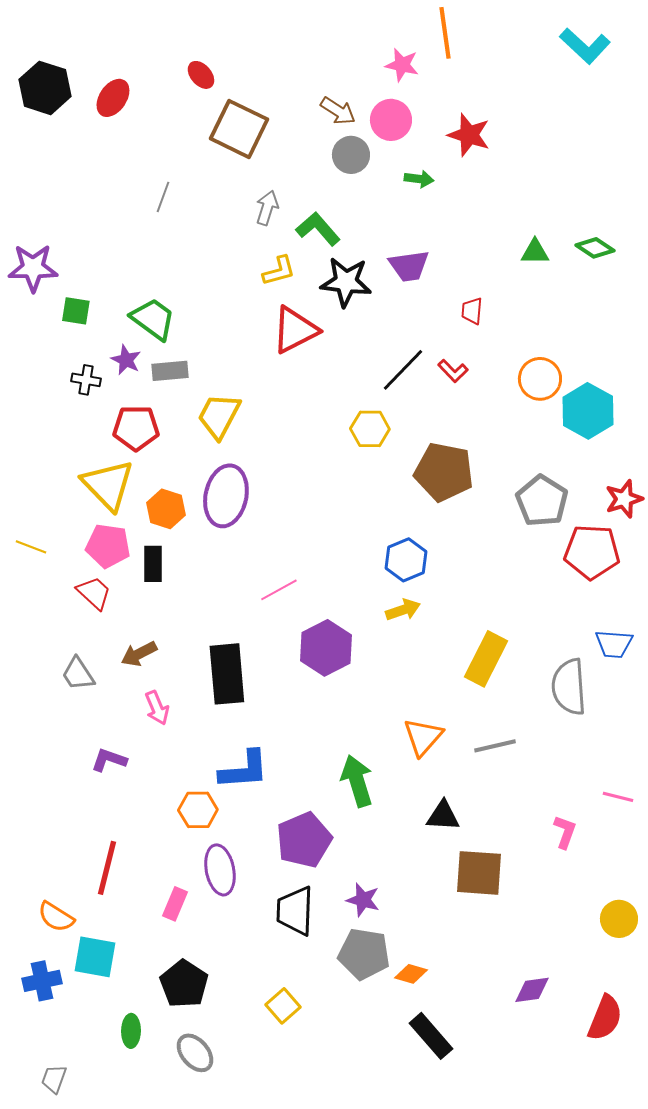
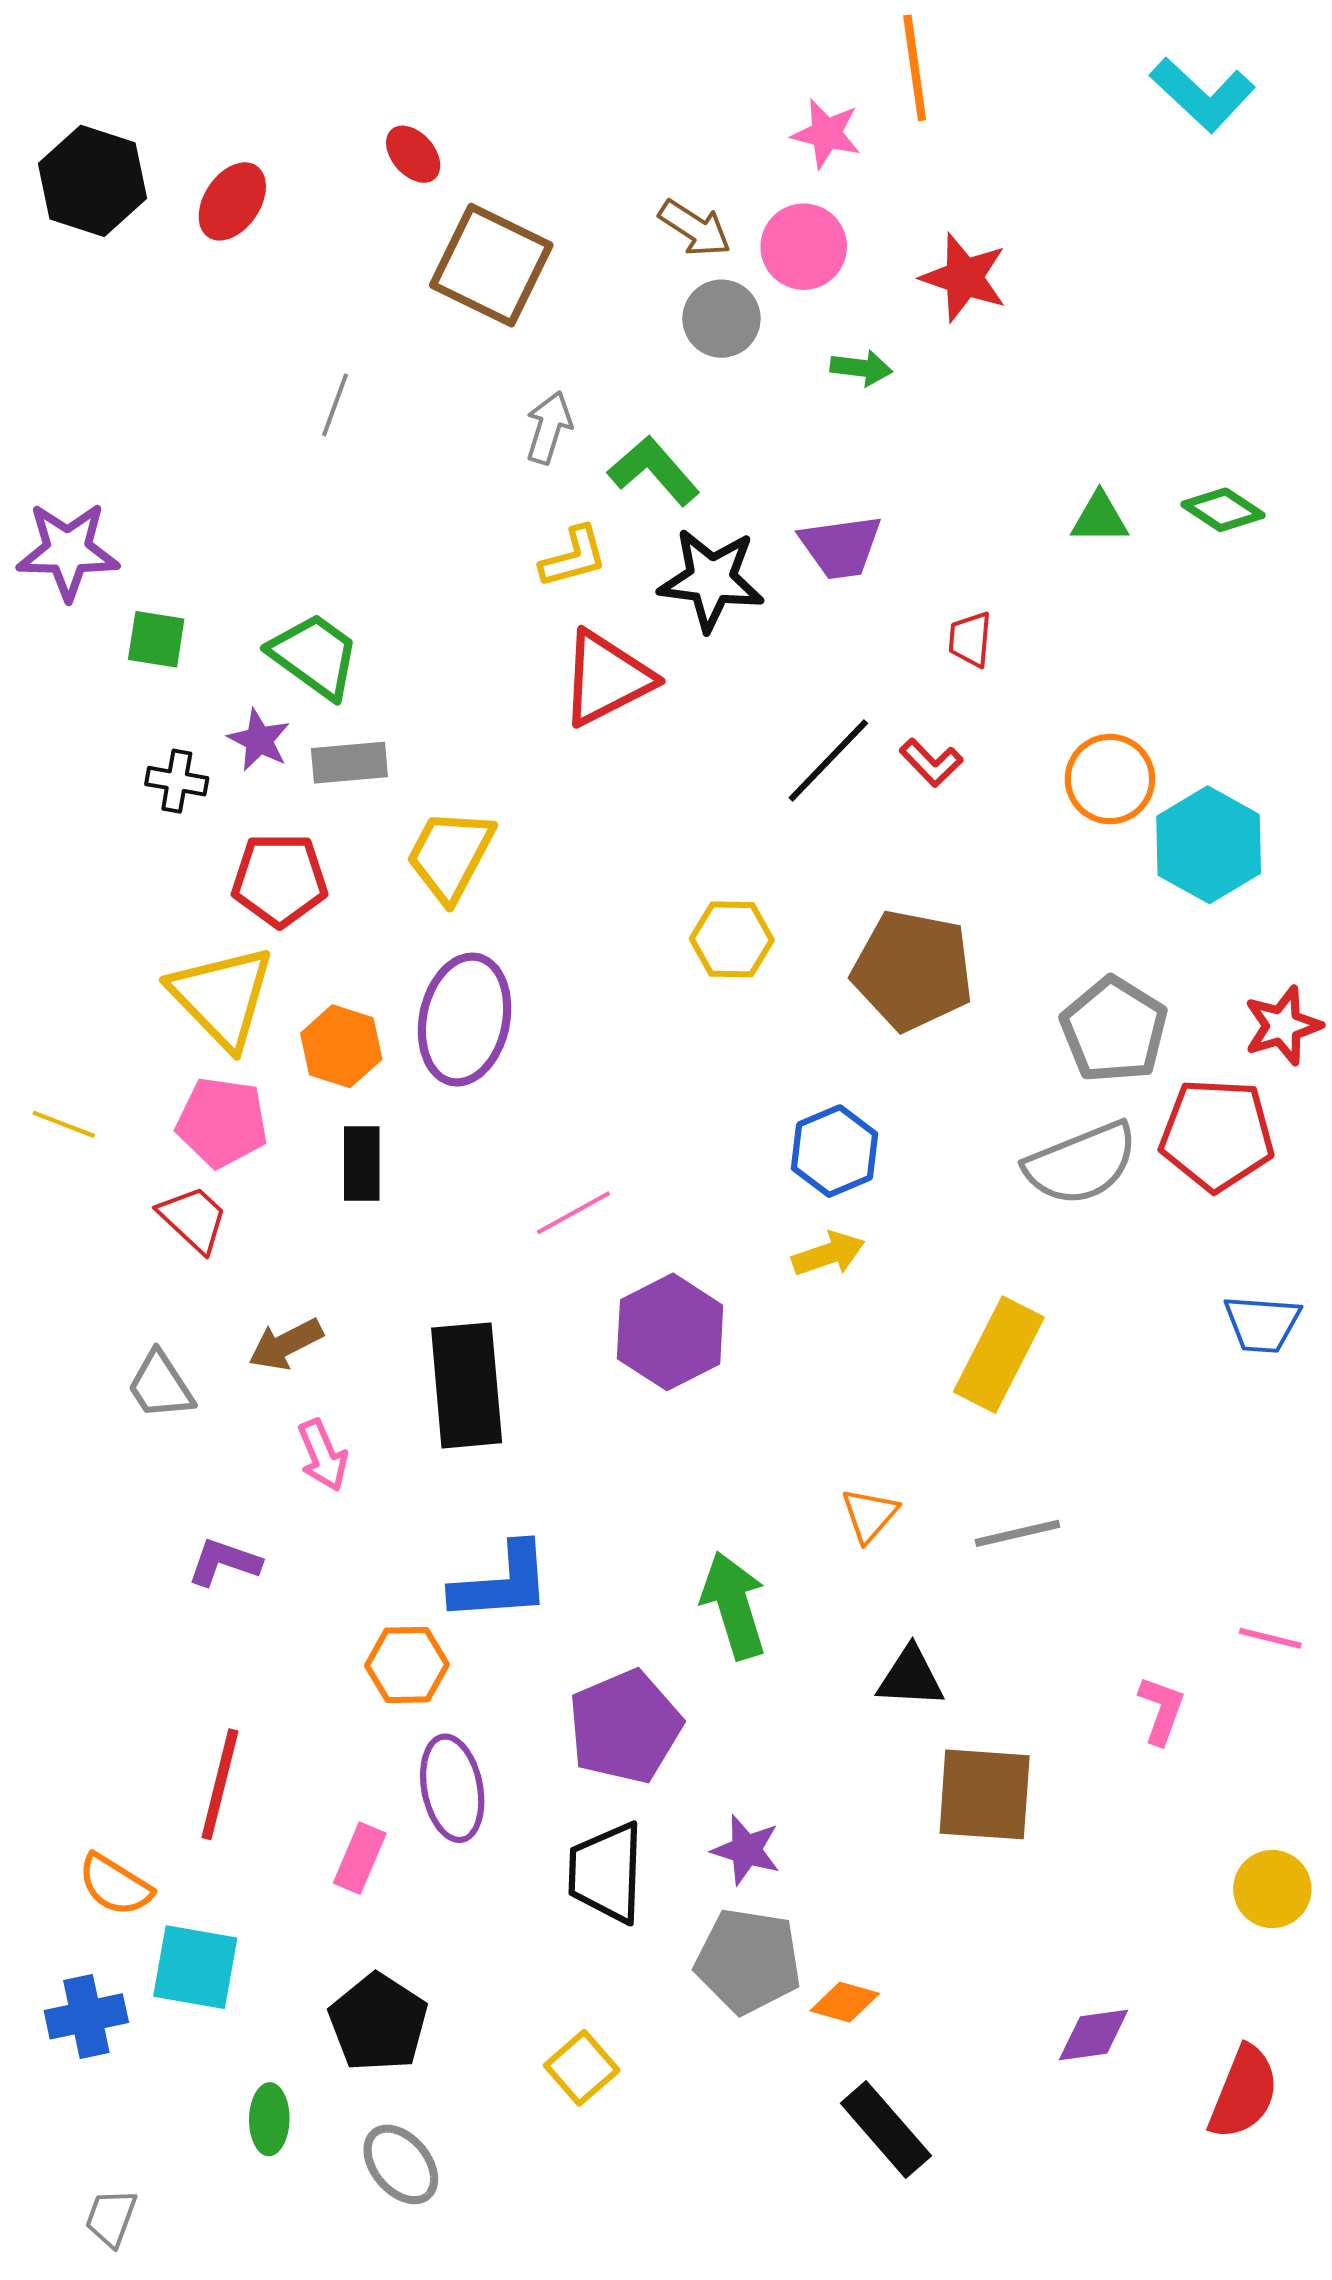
yellow hexagon: (370, 429) -> (732, 939), moved
black rectangle: (153, 564) -> (362, 1163), moved
gray semicircle: (569, 687) -> (1081, 1163), moved, turned -108
orange triangle: (423, 737) -> (869, 1515), size x0.7

